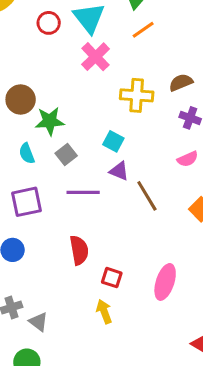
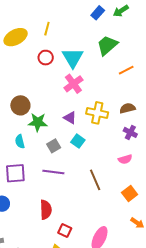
orange line: (143, 30) -> (126, 70), moved
gray square: (66, 154) -> (54, 146), moved
purple triangle: (119, 171) -> (70, 118), moved

